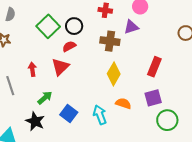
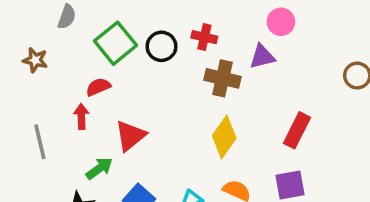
red cross: (105, 10) -> (204, 37), moved
gray semicircle: (10, 14) -> (67, 17), moved
red semicircle: (69, 46) -> (98, 87), moved
red triangle: (60, 67) -> (130, 136), moved

